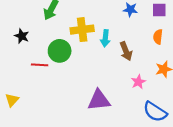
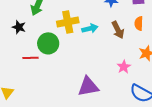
black star: (22, 36) -> (19, 27), moved
cyan arrow: (105, 38) -> (90, 29), turned -105
brown arrow: (126, 51) -> (118, 30), moved

